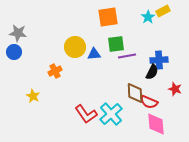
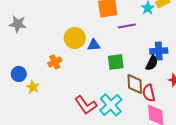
green square: (116, 44) -> (116, 62), moved
blue circle: (14, 52) -> (19, 74), moved
purple line: (127, 56) -> (127, 26), moved
red semicircle: (149, 102) -> (149, 93), turned 54

